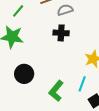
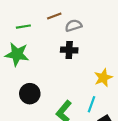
green line: (18, 11) -> (23, 27), turned 40

